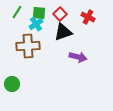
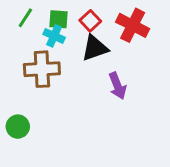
red cross: (88, 17) -> (133, 25), size x1.5
cyan cross: (36, 24) -> (54, 36), turned -32
purple arrow: (78, 57) -> (117, 86), turned 54

